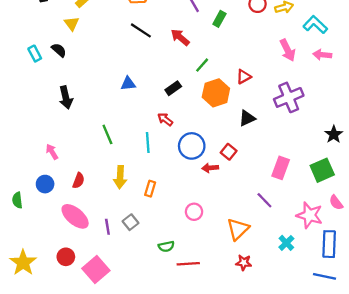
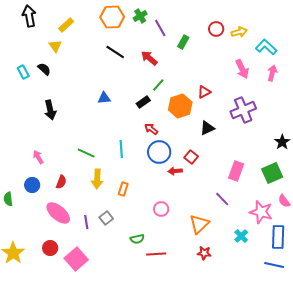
pink arrow: (322, 55) -> (272, 73), turned 98
green line: (202, 65) -> (158, 85), moved
red arrow: (165, 119) -> (151, 129), moved
green line: (107, 134) -> (86, 153), moved, turned -42

